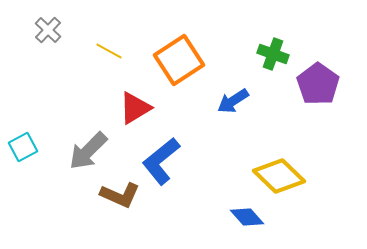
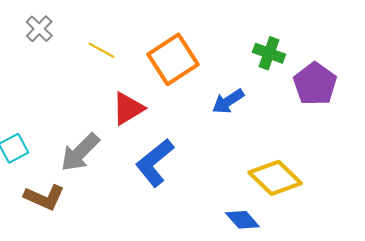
brown L-shape: (120, 195) -> (44, 197), moved

